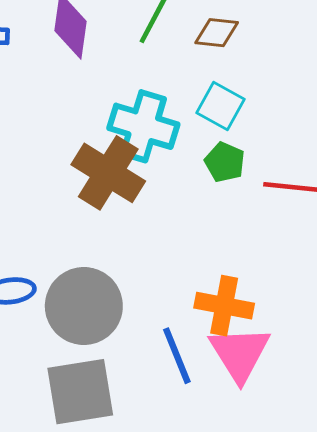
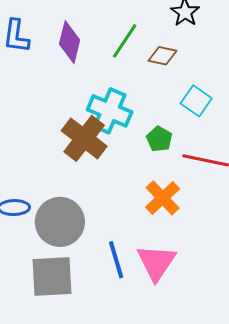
cyan square: (220, 106) -> (196, 101), moved
orange cross: (224, 306) -> (163, 198), moved, turned 30

